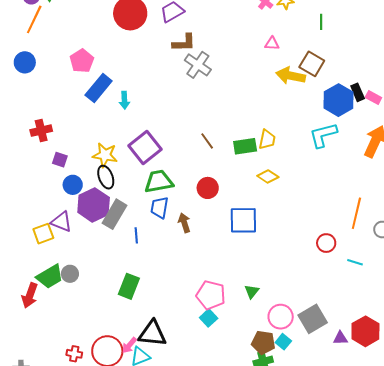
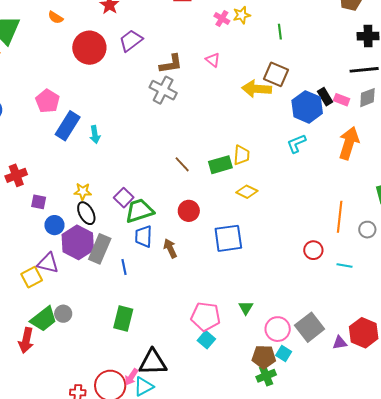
brown L-shape: (184, 43) -> (171, 64), moved
pink triangle: (272, 44) -> (213, 60), moved, turned 42
cyan L-shape: (323, 135) -> (296, 143), size x0.7
purple square: (145, 147) -> (124, 198), moved, size x0.6
yellow star: (105, 155) -> (83, 191), size x0.7

